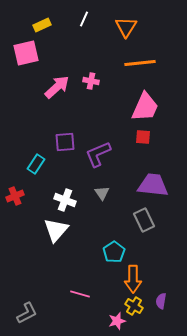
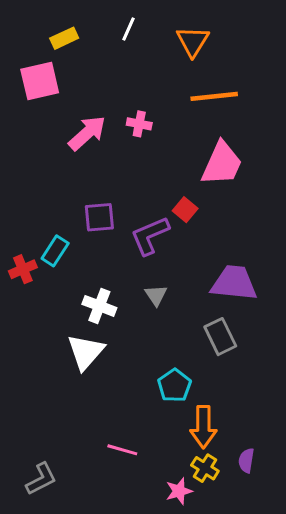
red square: (143, 137) -> (185, 210), moved, turned 35
red cross: (15, 196) -> (23, 269), moved

